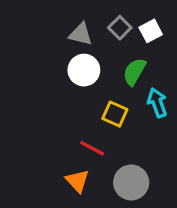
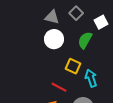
white square: (151, 31) -> (101, 22), moved
cyan arrow: (157, 103) -> (91, 78), moved

